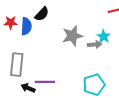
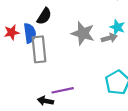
gray star: (72, 36) -> (83, 33), turned -30
gray rectangle: (17, 65) -> (39, 49), moved

